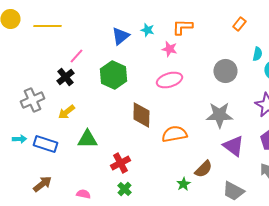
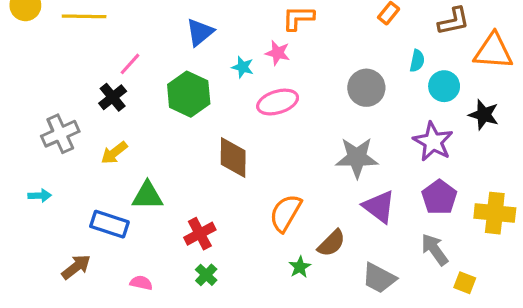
cyan star: (147, 30) -> (243, 67), moved
orange semicircle: (174, 134) -> (285, 213), moved, turned -50
blue rectangle: (45, 144) -> (109, 224), moved

